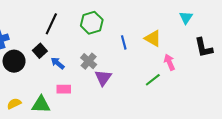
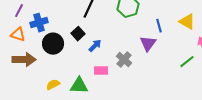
gray cross: (89, 61) -> (124, 60), moved
blue arrow: (58, 63) -> (95, 46), turned 96
purple triangle: (103, 78) -> (148, 44), moved

